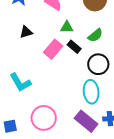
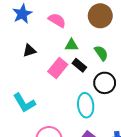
green semicircle: (95, 35) -> (101, 53), turned -84
cyan ellipse: (91, 92) -> (86, 105), moved

